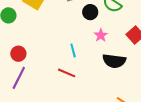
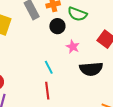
red line: (67, 73) -> (47, 91), turned 72

